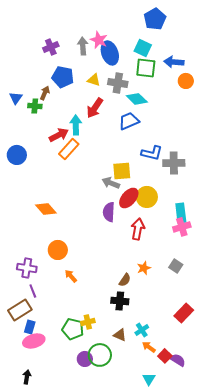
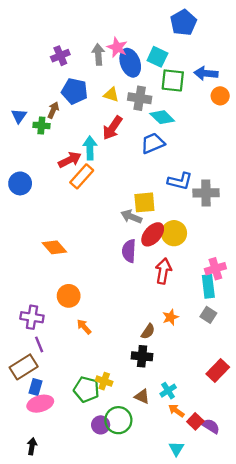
cyan square: (143, 48) -> (157, 57), moved
cyan rectangle: (181, 213) -> (208, 286), moved
yellow cross: (88, 322) -> (104, 381), turned 32

